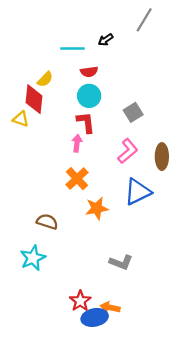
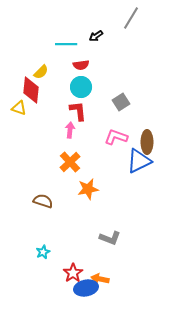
pink L-shape: (128, 151) -> (116, 137), turned -120
blue triangle: (138, 192) -> (139, 161), moved
cyan star: (33, 258) -> (43, 252), moved, size x0.6

